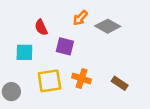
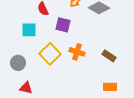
yellow square: (49, 81) -> (50, 54), turned -35

